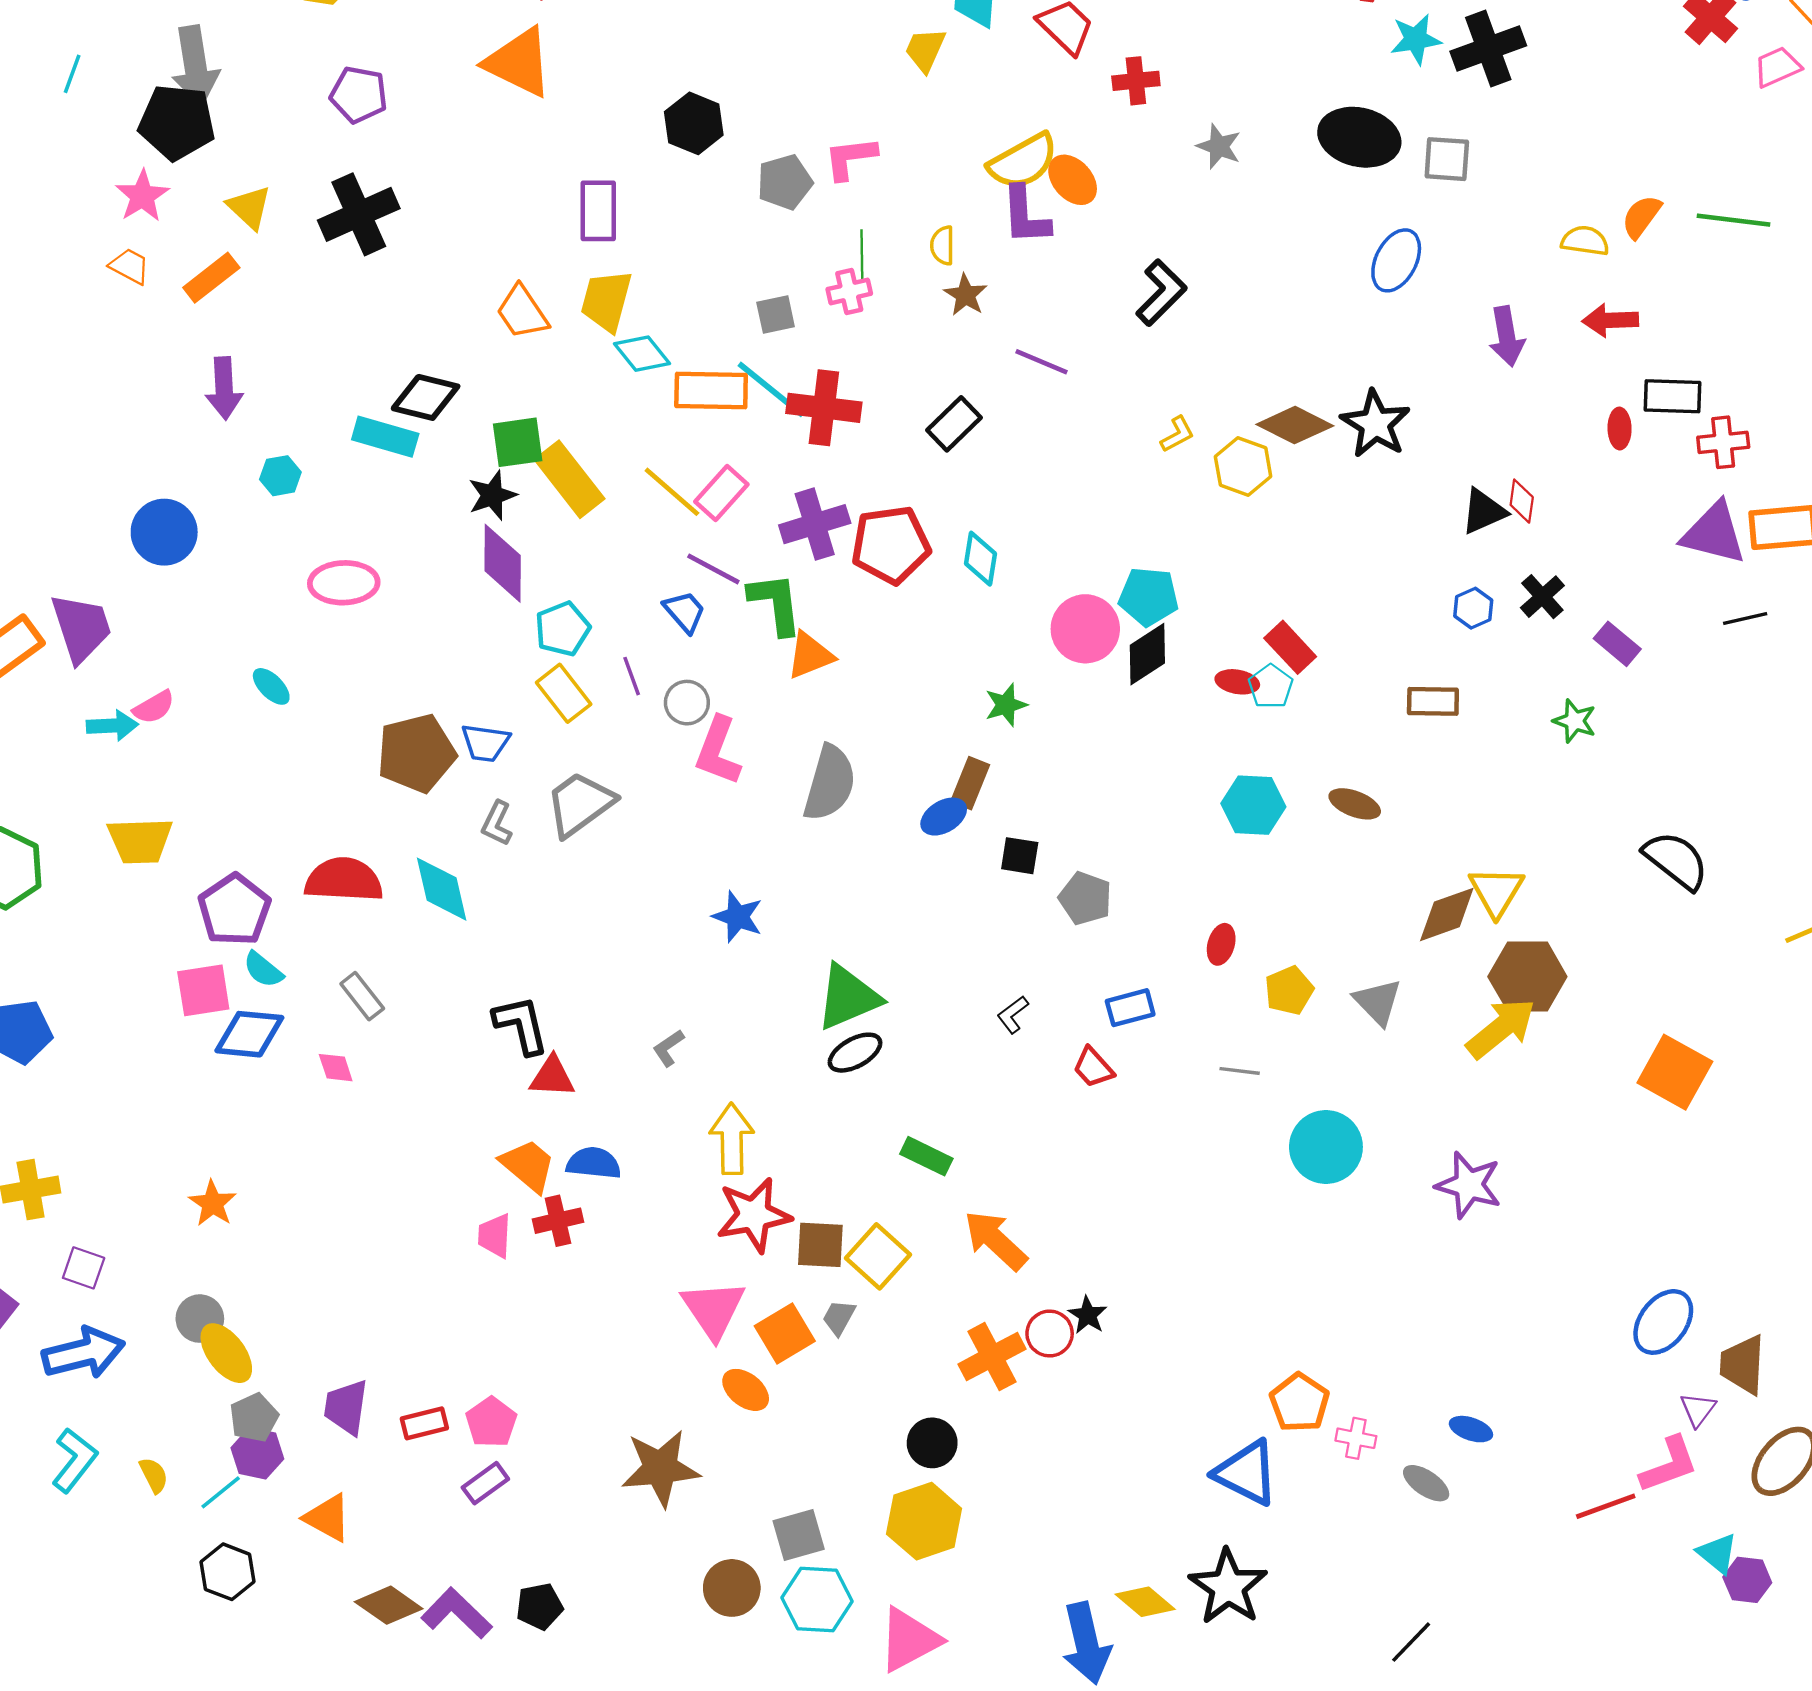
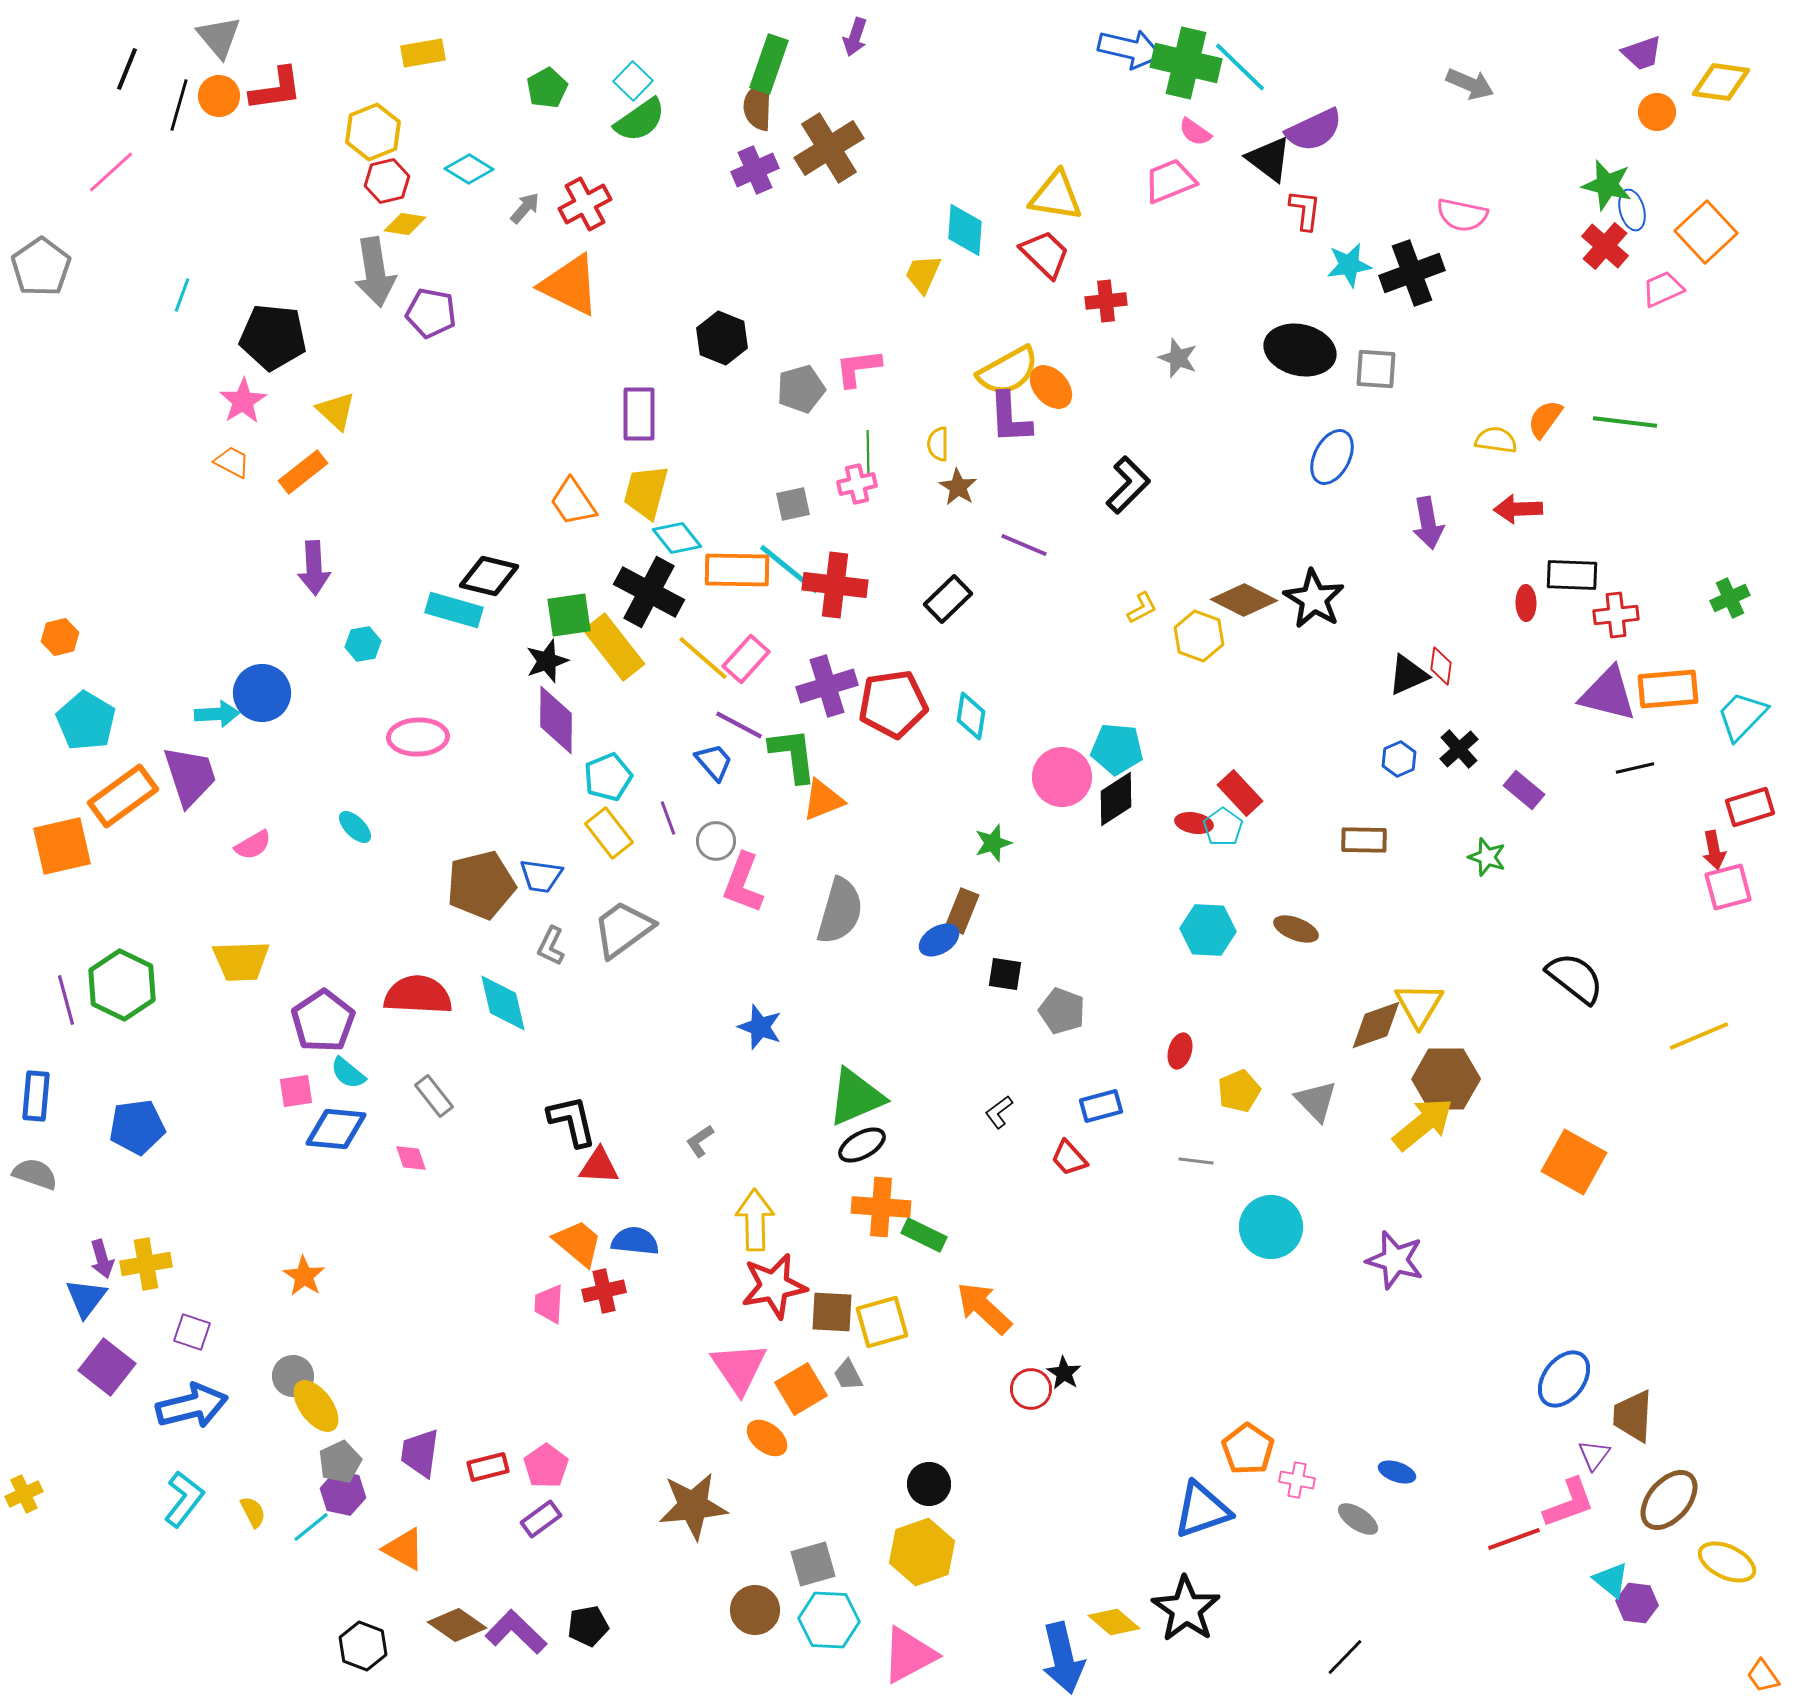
gray arrow: (195, 66) -> (375, 272), moved
black cross: (359, 214) -> (649, 592), moved, turned -38
cyan arrow: (112, 726) -> (217, 714), moved
pink square: (203, 990) -> (296, 1091), size x0.7
yellow square: (878, 1256) -> (882, 1322), turned 32
gray trapezoid: (839, 1317) -> (848, 1375), turned -56
orange cross: (992, 1357) -> (881, 1207), moved, turned 32
blue triangle: (1246, 1473) -> (1202, 1510), turned -46
black hexagon: (227, 1572) -> (363, 1646), moved

